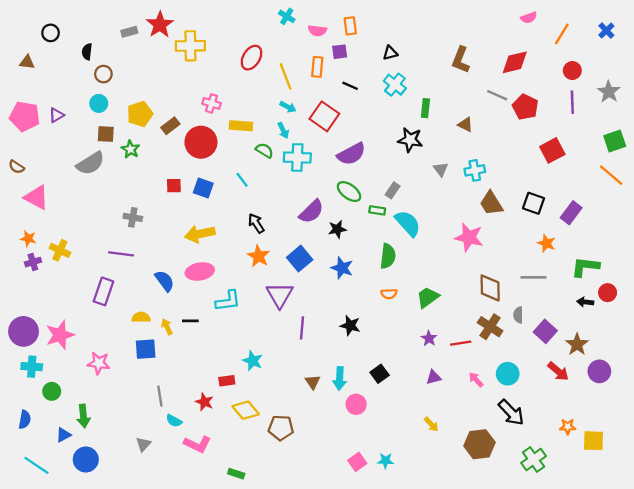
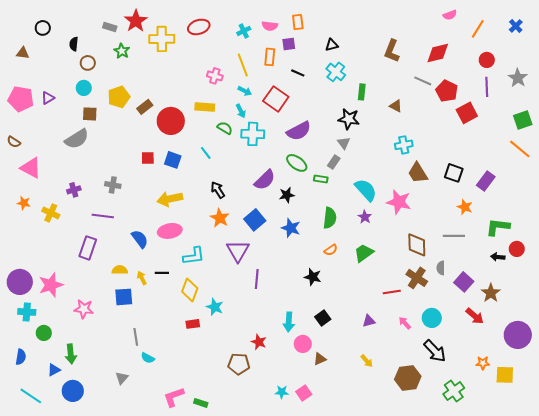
cyan cross: (287, 16) -> (244, 31), moved, turned 32
gray rectangle: (129, 32) -> (110, 27), turned 32
red ellipse: (251, 58) -> (199, 27), moved, turned 40
pink cross: (212, 103) -> (215, 76), moved
green star: (130, 149) -> (122, 51), moved
red square: (552, 150) -> (467, 113), moved
gray triangle: (441, 169) -> (344, 143), moved
cyan semicircle: (408, 223) -> (366, 190), moved
purple cross: (33, 262) -> (74, 190), moved
orange semicircle: (389, 294) -> (331, 250), turned -32
black star: (350, 326) -> (313, 277), moved
purple star: (429, 338) -> (365, 217), moved
purple circle: (599, 371) -> (518, 335), moved, size x1.4
brown triangle: (313, 382) -> (320, 359), moved, turned 40
red star: (204, 402) -> (259, 342), moved
yellow diamond: (246, 410) -> (190, 290), moved, turned 60
pink L-shape: (197, 444) -> (174, 397), moved, turned 135
cyan star: (385, 461) -> (282, 392), moved

